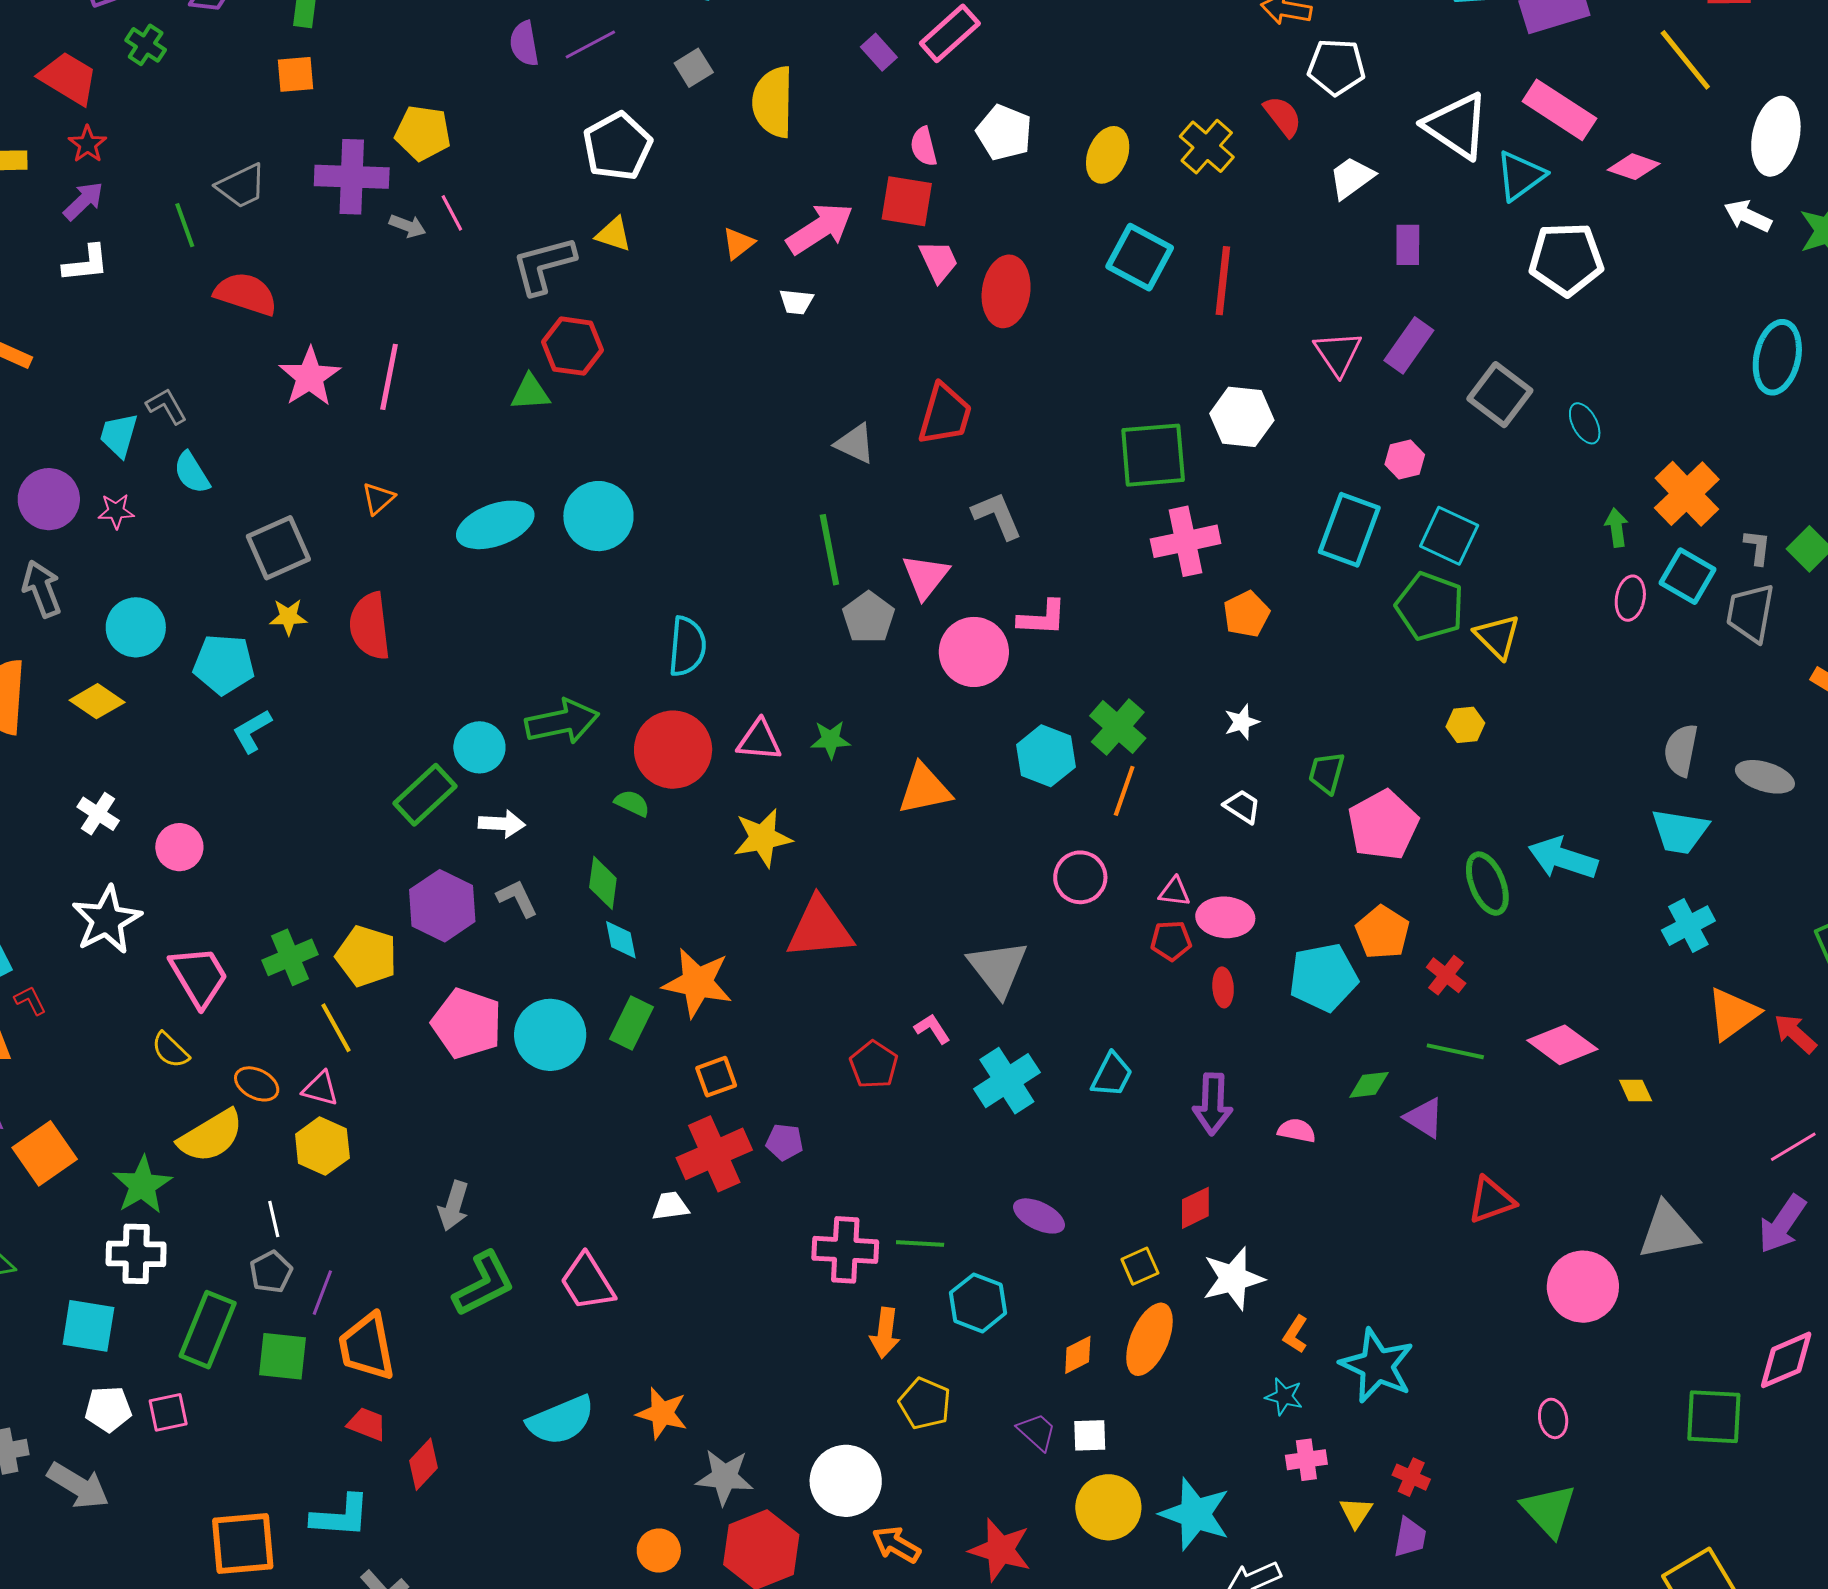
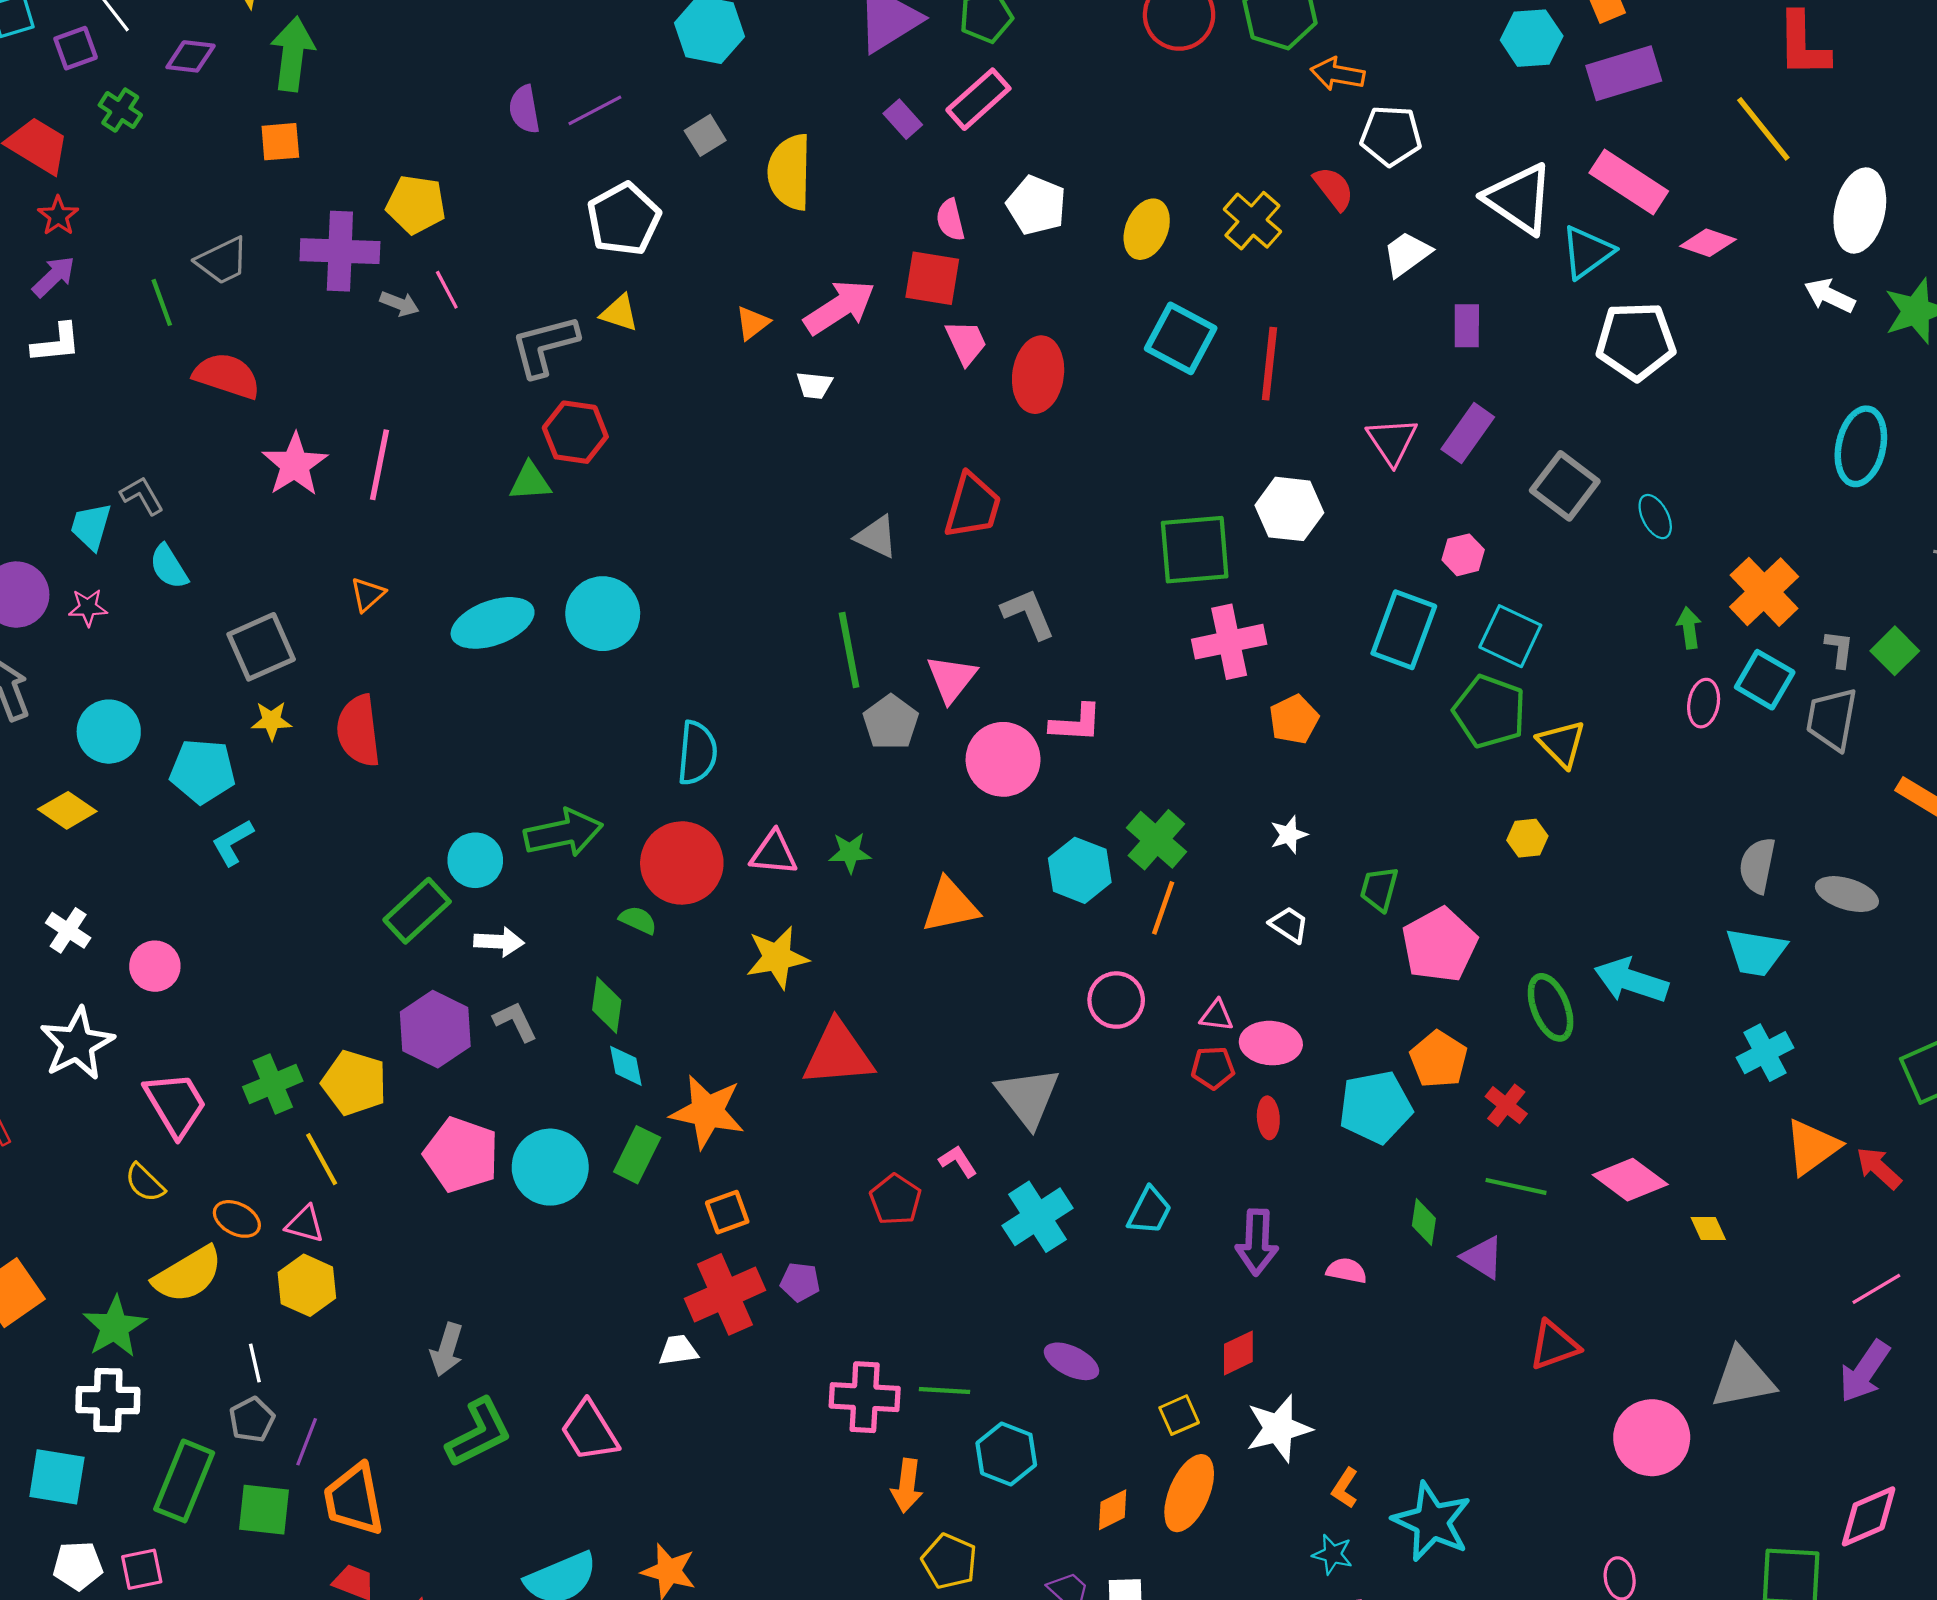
green diamond: (1369, 1085) -> (1424, 1222), turned -75

